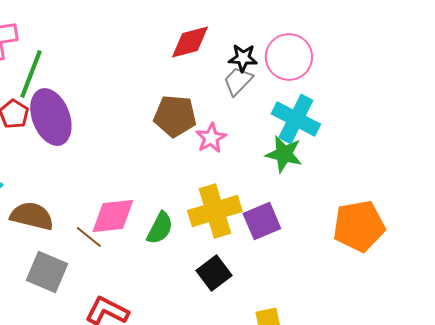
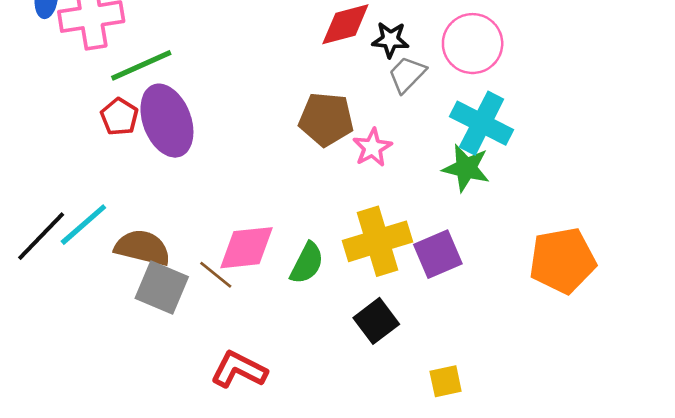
black star: (243, 58) -> (390, 40), moved
green line: (31, 74) -> (141, 65), turned 45
gray square: (47, 272) -> (162, 288), moved

